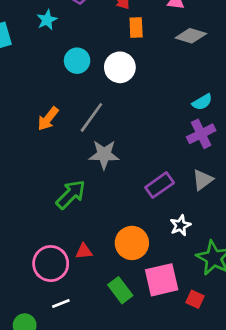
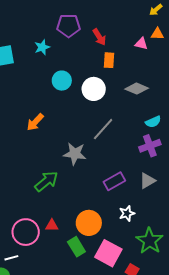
gray diamond: (191, 36) -> (137, 89), moved
gray line: (91, 117) -> (103, 129), moved
pink square: (162, 280) -> (108, 253), turned 36
green rectangle: (120, 290) -> (76, 247), moved
white line: (61, 303) -> (11, 258), moved

